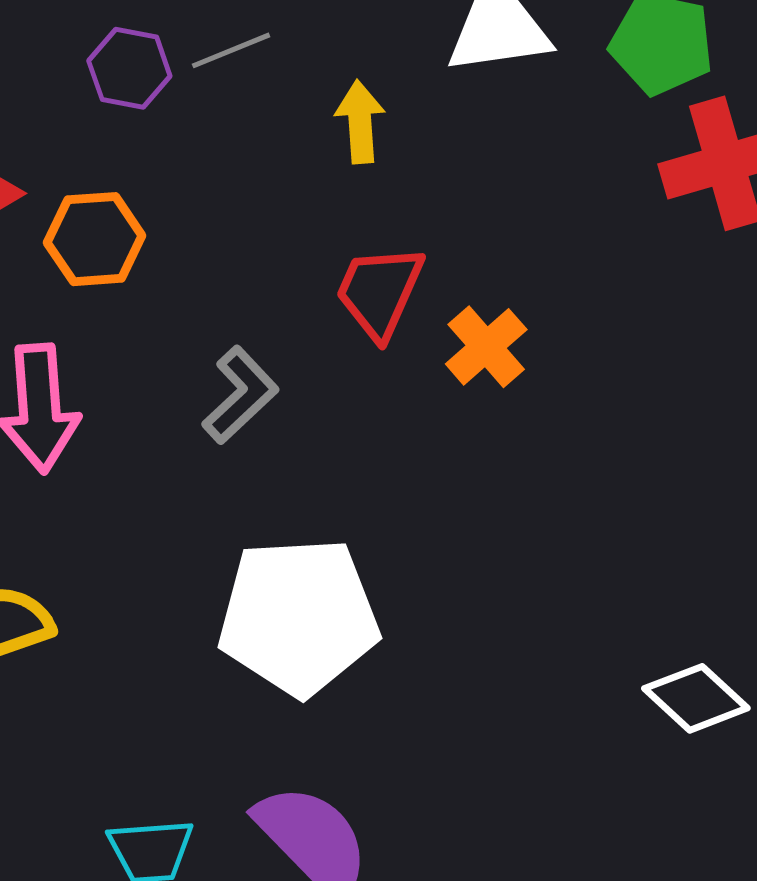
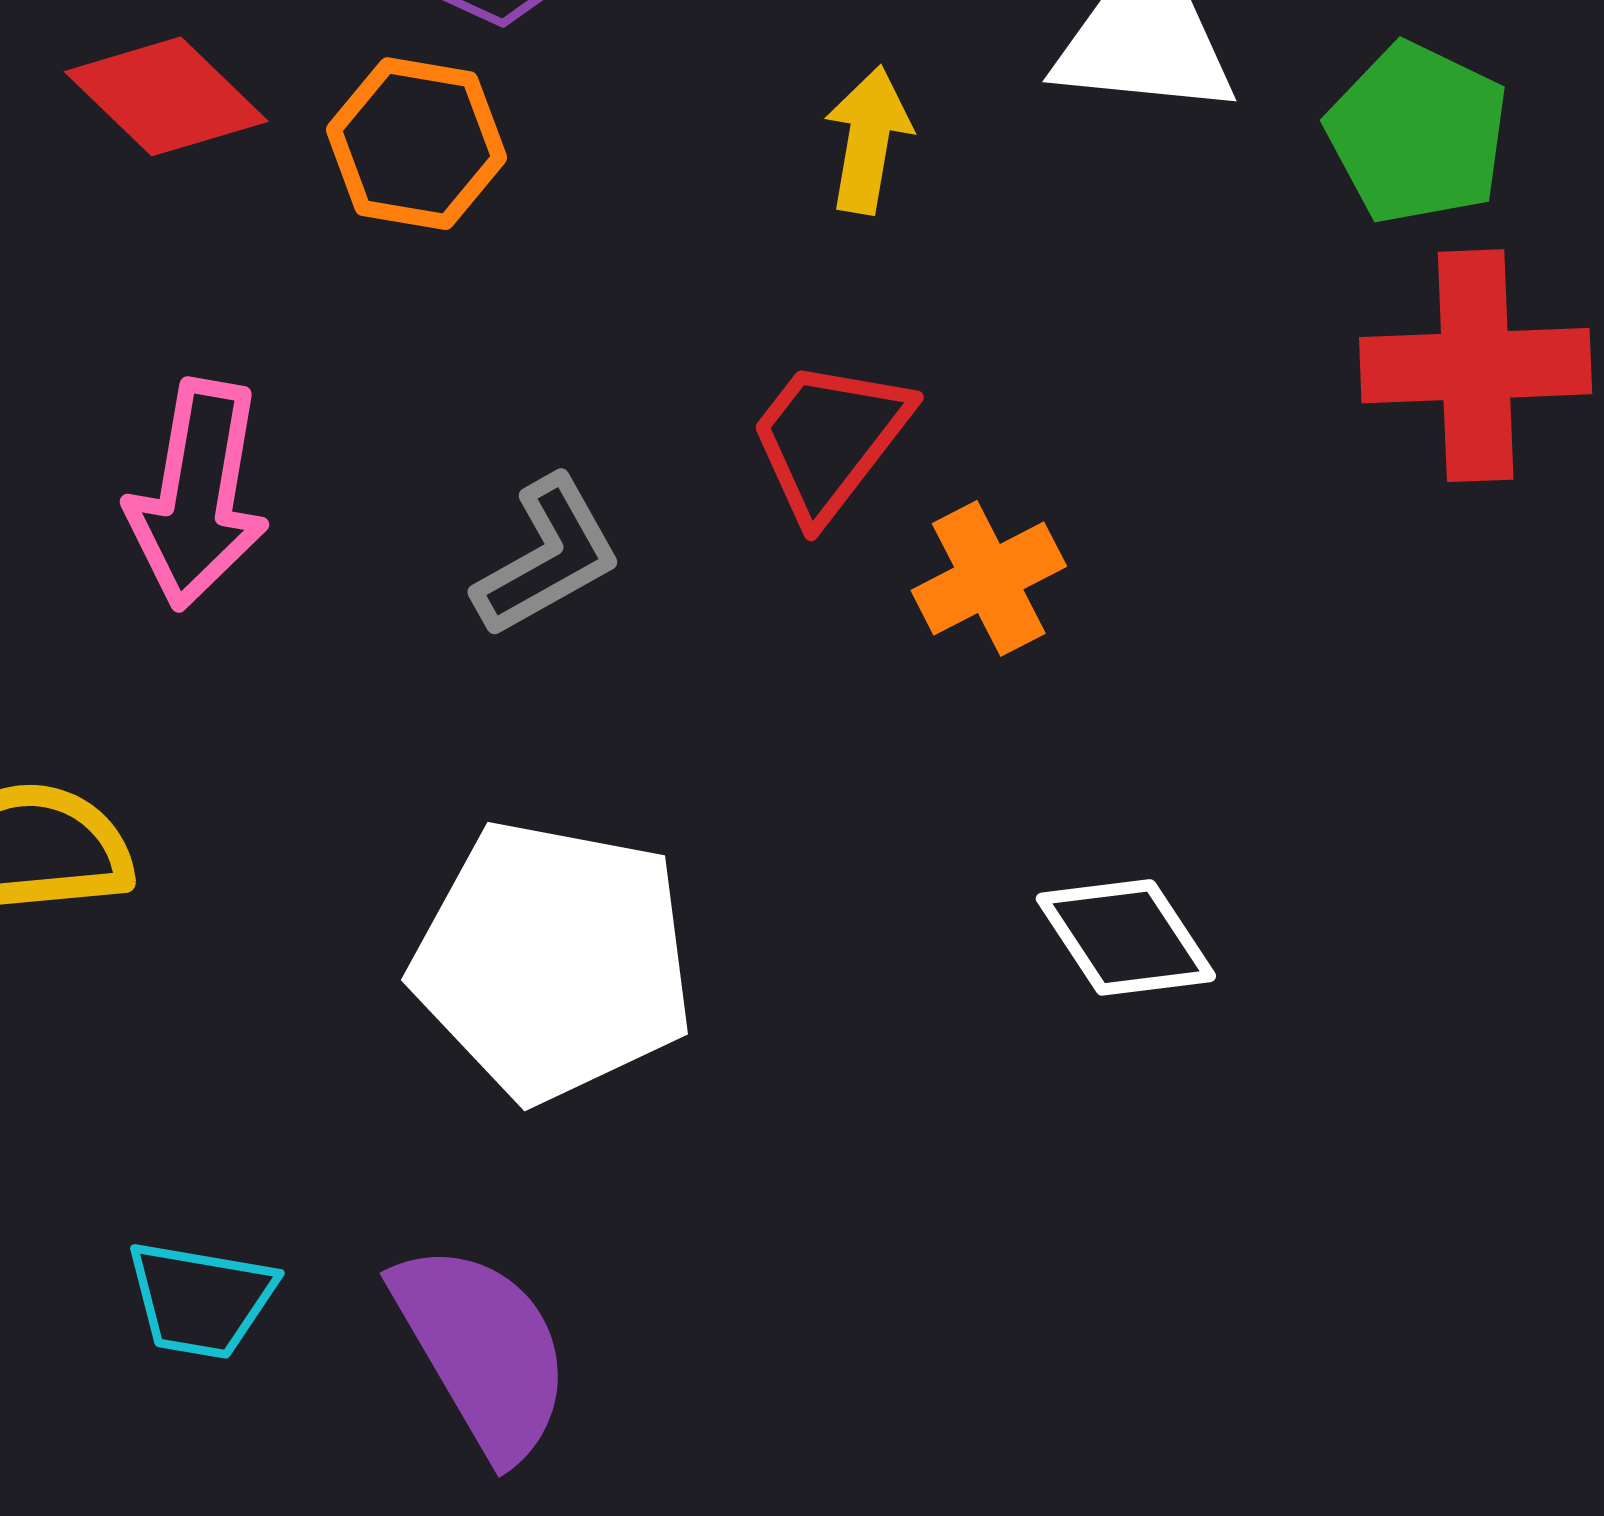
orange hexagon: (95, 239) -> (416, 144), moved
white diamond: (696, 698) -> (1126, 937), moved

